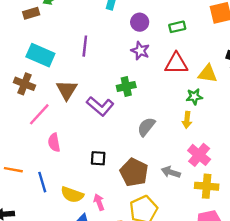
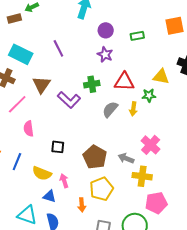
purple line: (85, 46) -> (58, 48), turned -36
red triangle: (176, 63) -> (124, 82), moved
yellow arrow: (187, 120) -> (133, 109), moved
gray semicircle: (146, 127) -> (110, 109), moved
black square: (98, 158) -> (58, 147), moved
blue line: (42, 182) -> (17, 162), turned 36
yellow cross: (207, 186) -> (142, 176), moved

